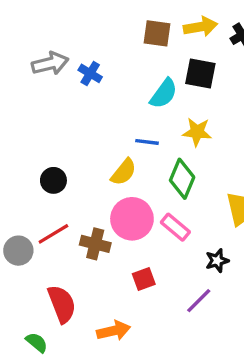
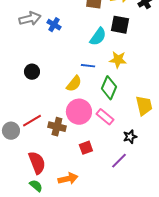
black circle: (53, 180) -> (32, 72), moved
green semicircle: (37, 342) -> (36, 186), moved

